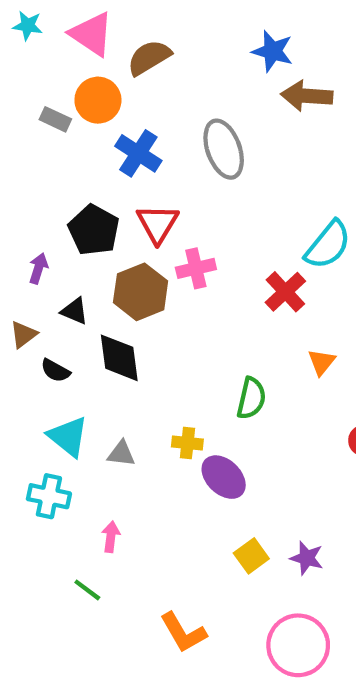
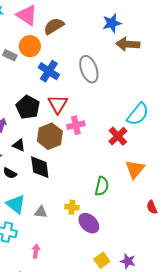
blue star: (273, 51) -> (112, 23), turned -30
orange triangle: (322, 362) -> (135, 169), size x1.5

